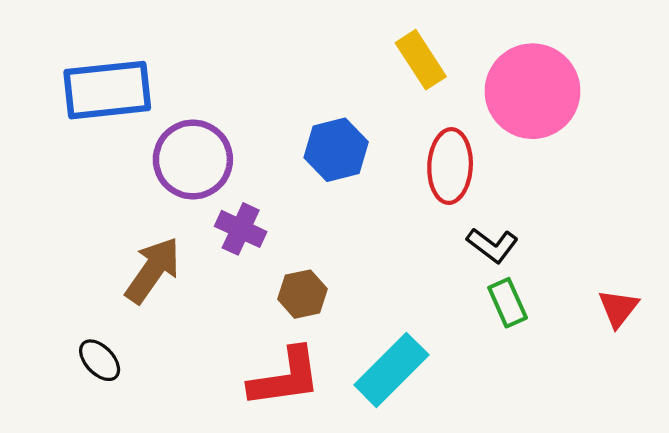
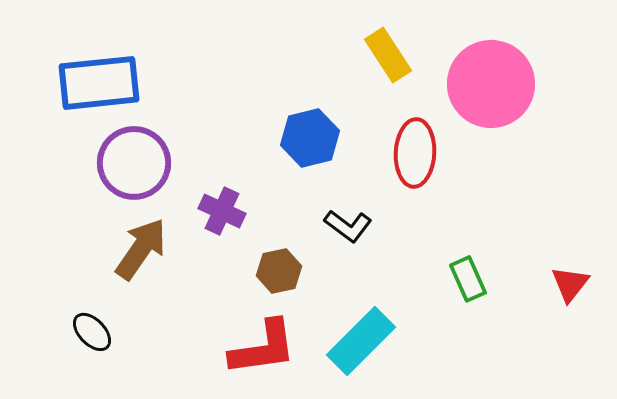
purple circle: (193, 159) -> (134, 163), moved
black L-shape: (492, 245) -> (348, 226), moved

